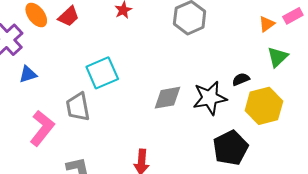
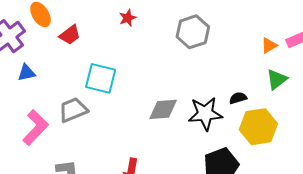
red trapezoid: (69, 16) -> (70, 35), moved
cyan square: (102, 73) -> (101, 78), turned 32
gray trapezoid: (78, 107) -> (73, 110), turned 72

